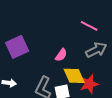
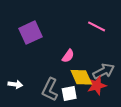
purple square: (17, 47) -> (31, 33), moved
gray arrow: (96, 50) -> (104, 71), moved

